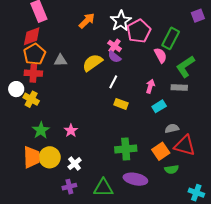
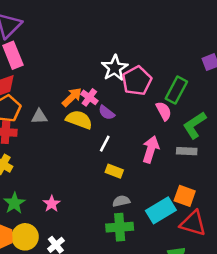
orange arrow: (87, 21) -> (72, 97), moved
pink cross: (115, 46) -> (89, 97), moved
yellow semicircle: (92, 63) -> (79, 120), turned 55
pink arrow: (150, 86) -> (151, 149), size x1.5
cyan rectangle: (159, 106) -> (161, 210), moved, size x1.6
gray semicircle: (172, 128) -> (121, 201), moved
orange square: (161, 151) -> (185, 196), moved, turned -36

